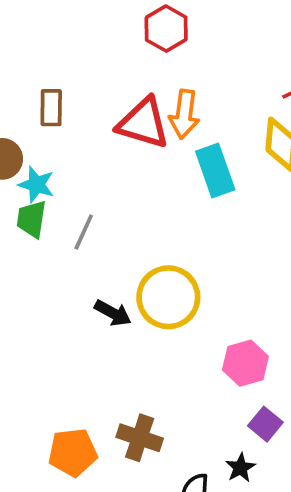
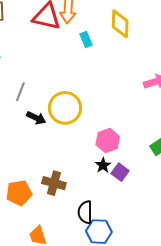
cyan rectangle: (215, 171) -> (86, 39), size x0.6
gray line: (84, 232) -> (20, 92), moved
black star: (240, 468) -> (103, 165), moved

